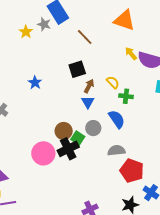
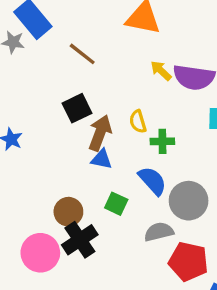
yellow semicircle: (113, 82) -> (138, 122), turned -144
brown arrow: (89, 86) -> (100, 133), size x1.5
blue triangle: (88, 102) -> (102, 159), turned -40
gray circle: (93, 128) -> (189, 201), moved, size x1.5
green square: (78, 138) -> (116, 204), moved

